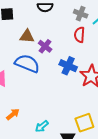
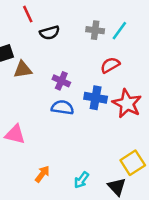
red semicircle: (79, 35) -> (110, 65), moved, turned 70
brown triangle: (27, 36) -> (23, 70), moved
blue semicircle: (27, 63) -> (62, 107), moved, size x0.7

